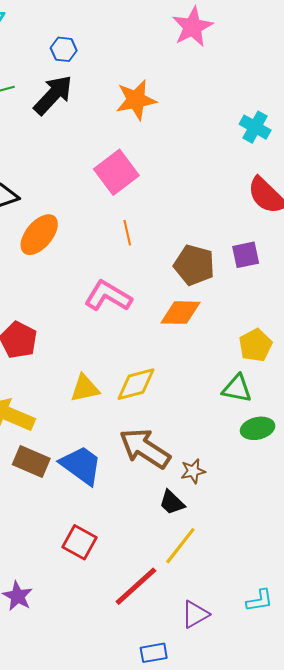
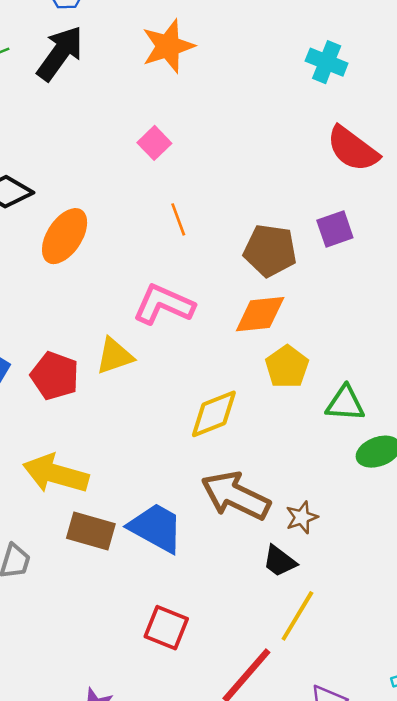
pink square: (116, 172) -> (154, 143), size x0.6
yellow pentagon: (255, 345) -> (287, 367), moved
yellow triangle: (85, 388) -> (115, 356), moved

